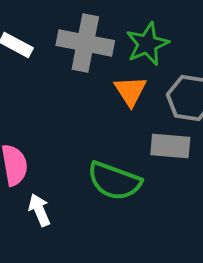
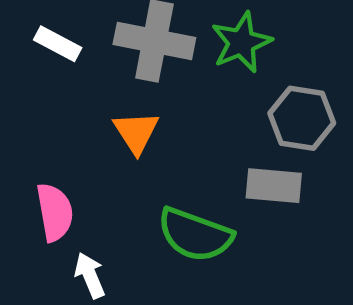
orange triangle: (130, 91) -> (136, 132), moved

